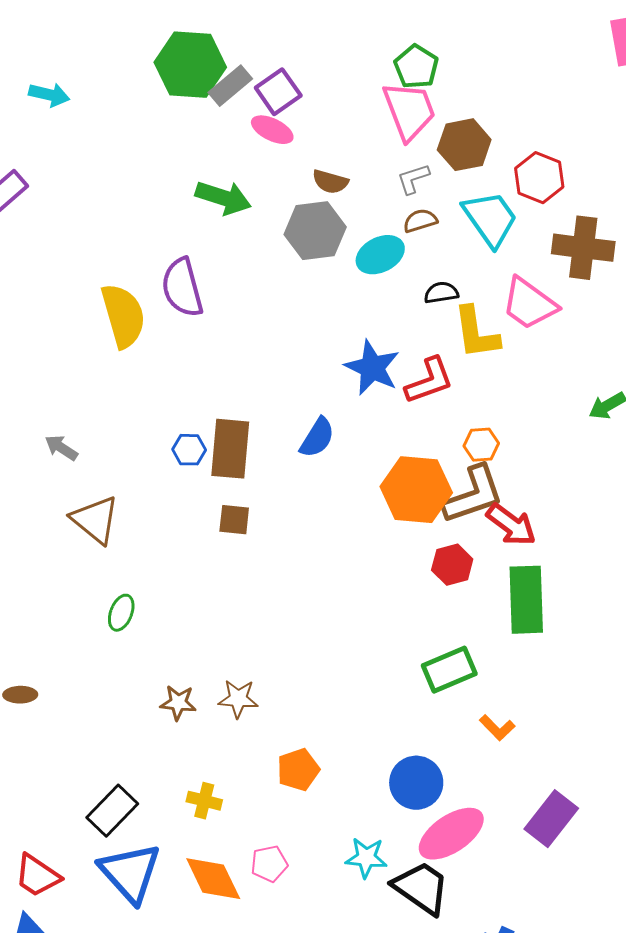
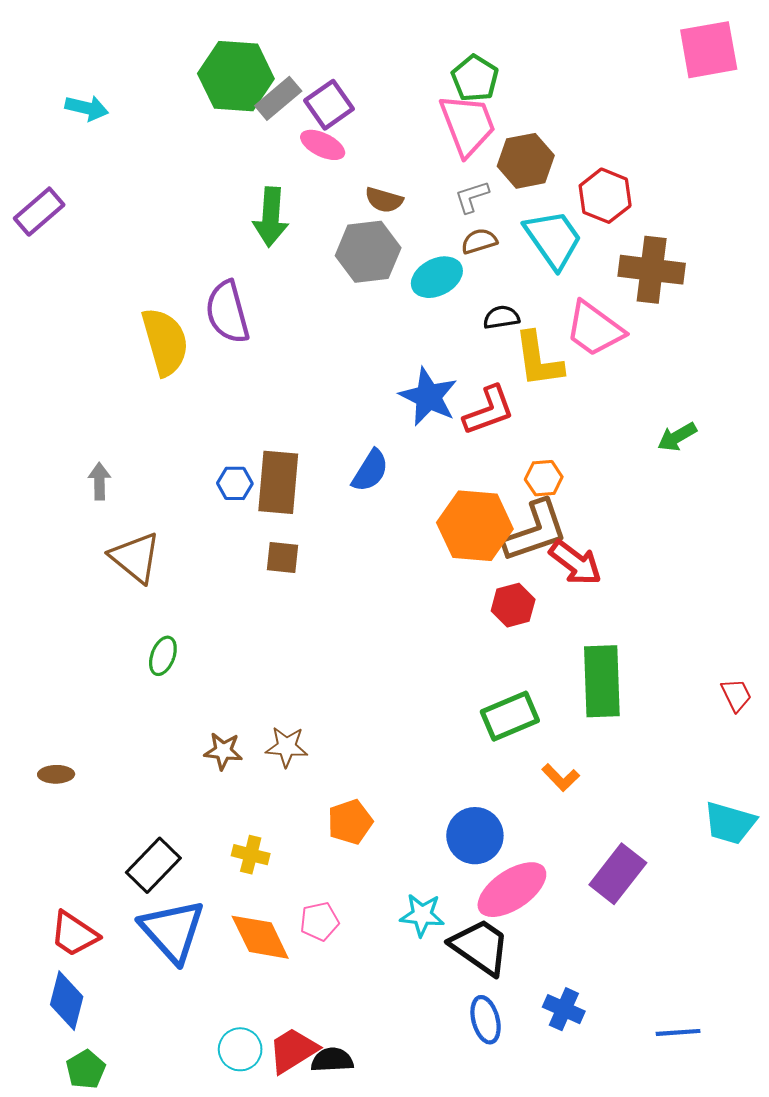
green arrow: (223, 198) -> (271, 217), turned 76
gray arrow: (61, 448) -> (99, 481), turned 56
green rectangle: (526, 600) -> (602, 681), moved
brown ellipse: (20, 695) -> (56, 774), moved

